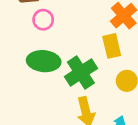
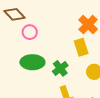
green cross: (81, 73) -> (60, 68), size x0.7

